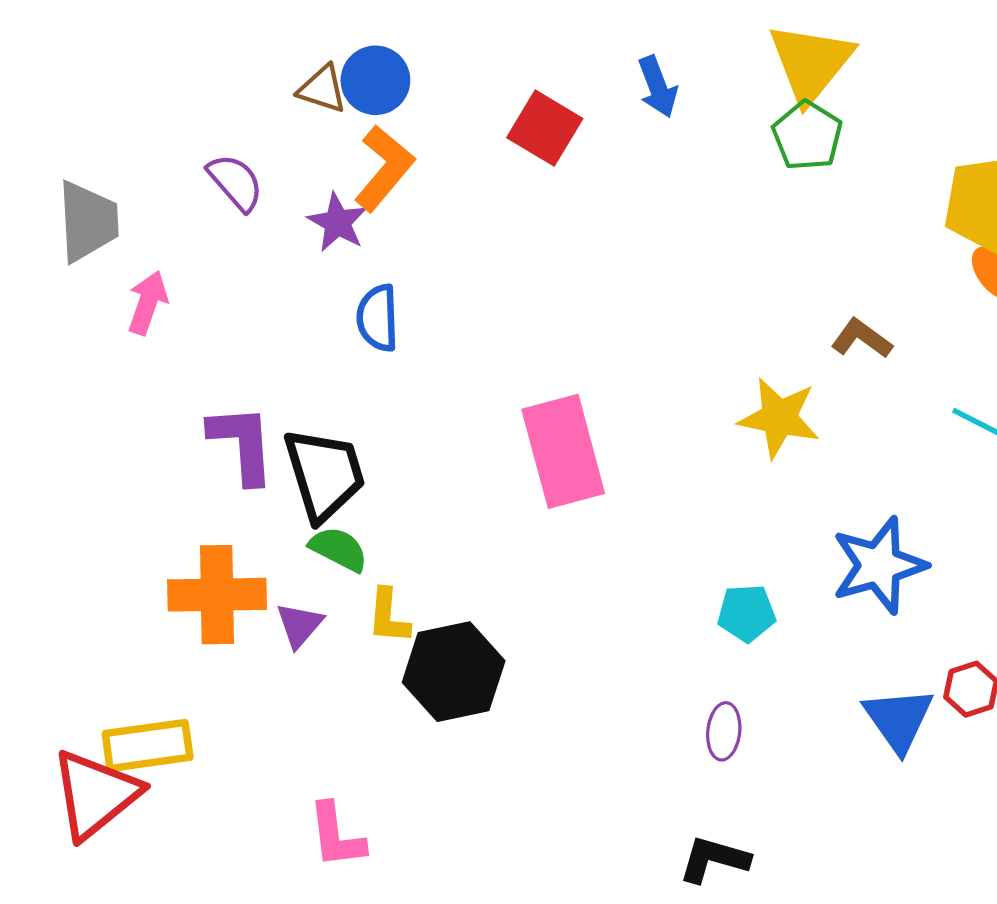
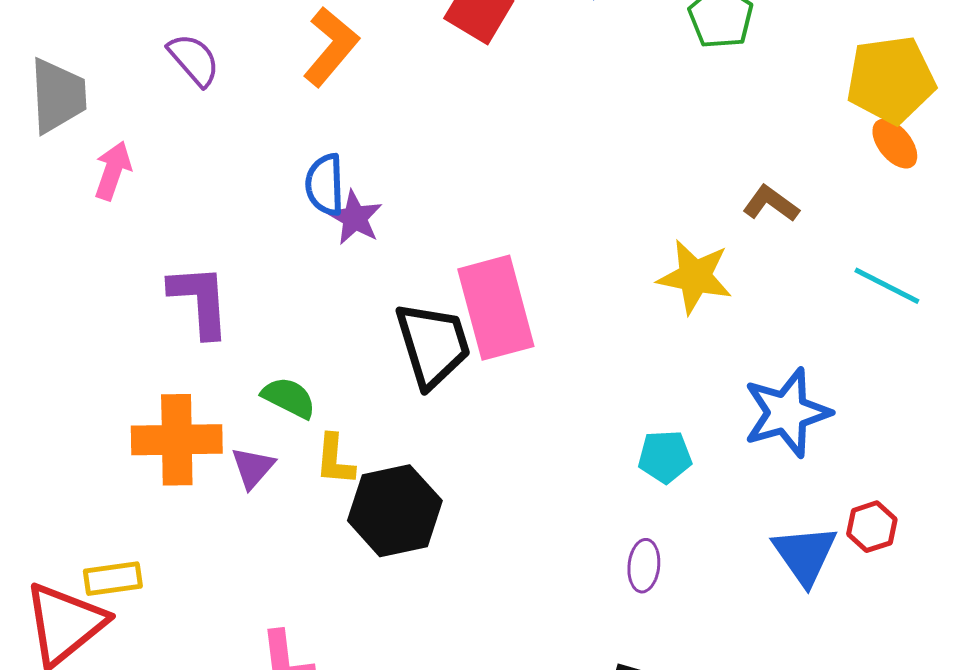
purple star: (337, 222) -> (355, 218), moved
black trapezoid: (324, 474) -> (433, 345), moved
yellow rectangle: (148, 745) -> (113, 579), size x0.7

